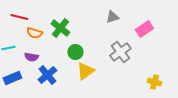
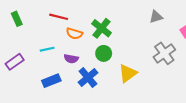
green circle: (75, 52) -> (104, 53), moved

